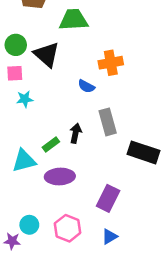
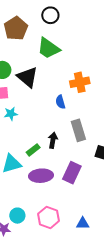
green trapezoid: (74, 20) -> (49, 48), turned -140
blue semicircle: (86, 86) -> (60, 102), turned 48
purple rectangle: (108, 198) -> (72, 173), moved
blue triangle: (110, 237) -> (83, 223), turned 32

